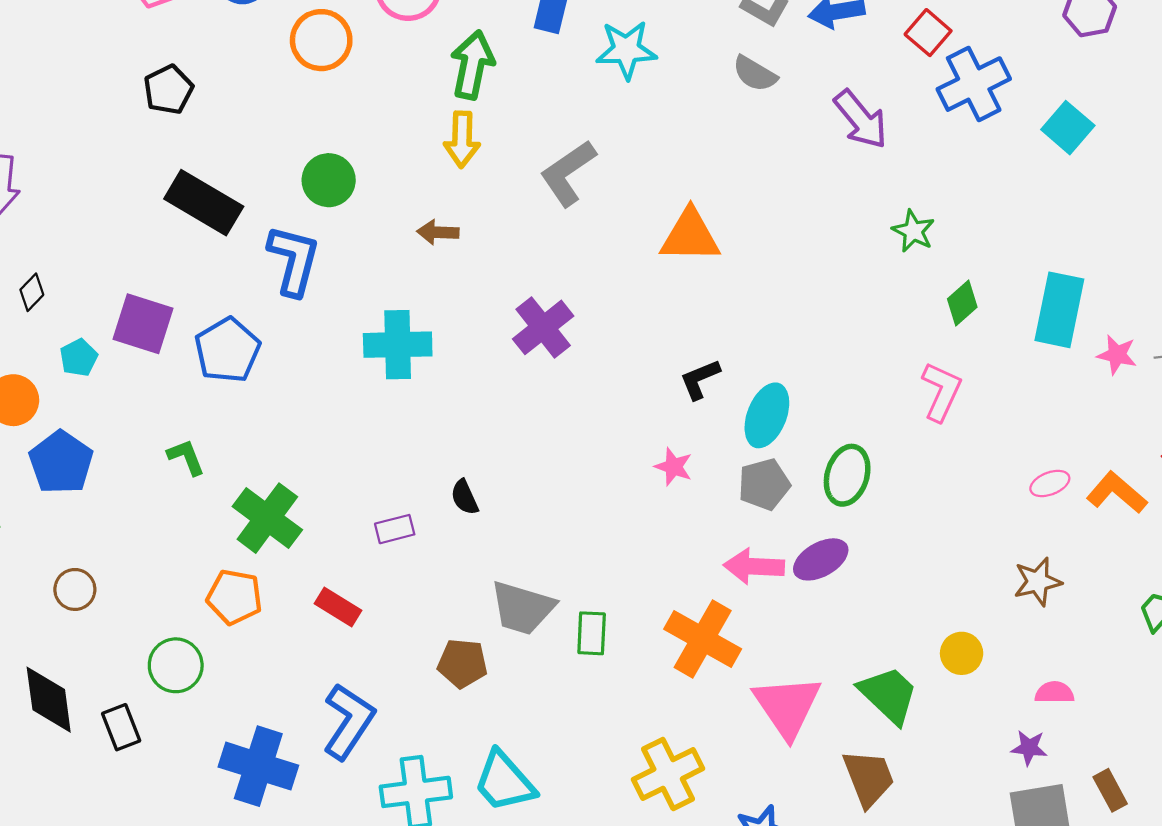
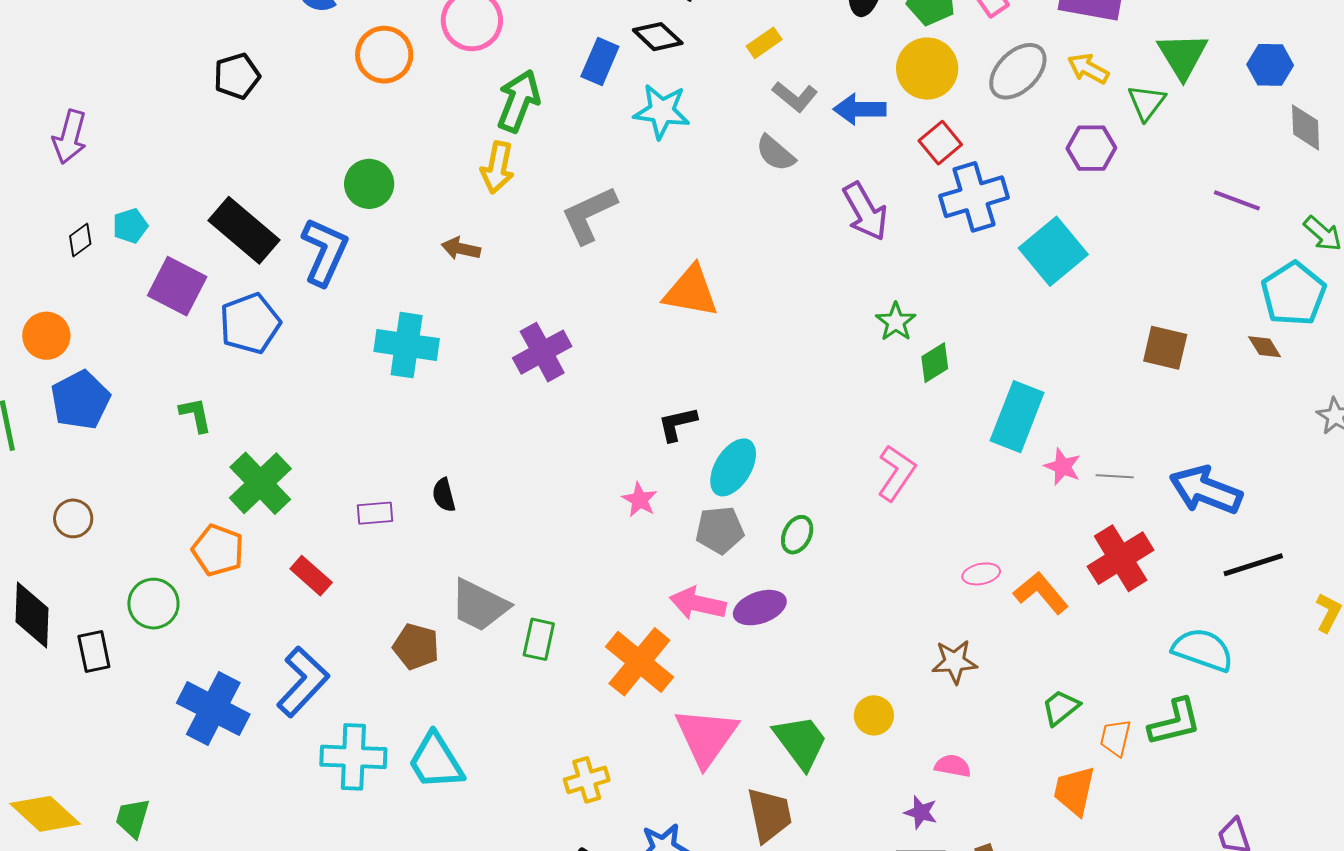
cyan square: (1068, 128) -> (1053, 251), size x1.4
black rectangle: (204, 203) -> (244, 230), moved
green diamond: (962, 303) -> (935, 363), moved
cyan pentagon: (79, 358) -> (130, 226), moved
green ellipse: (847, 475) -> (797, 535), size x0.7
yellow cross: (668, 774) -> (587, 780), size x0.7

